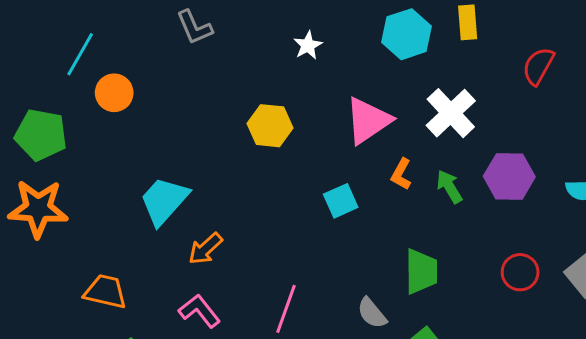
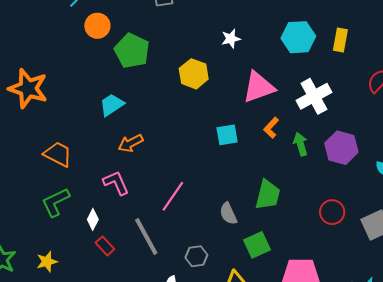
white star: (308, 45) -> (231, 39), moved
green pentagon: (41, 135) -> (132, 51), moved
cyan trapezoid: (164, 201) -> (112, 105), size x0.7

